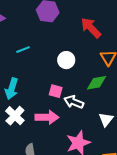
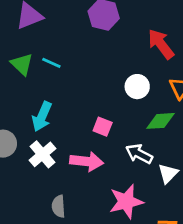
cyan line: (23, 50) -> (51, 63), moved, turned 40
white circle: (66, 60) -> (137, 87), moved
white arrow: (74, 102) -> (139, 154), moved

